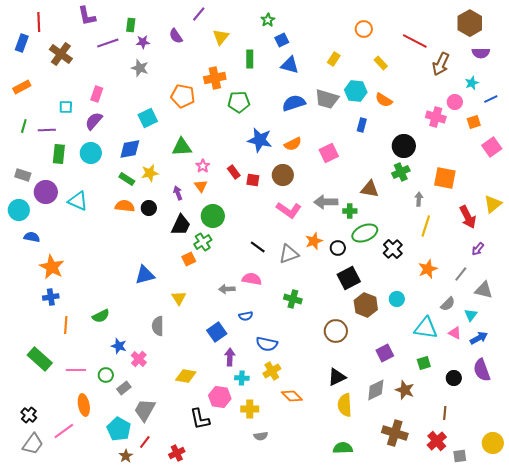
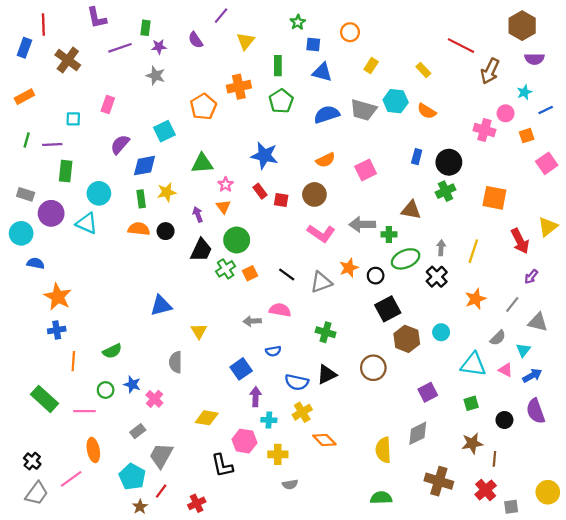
orange circle: (364, 29) -> (350, 32), moved
blue square: (282, 40) -> (313, 44), turned 32
orange pentagon: (183, 96) -> (203, 107), turned 30
green pentagon: (239, 102) -> (281, 101), moved, turned -30
purple semicircle: (94, 121) -> (120, 144), moved
blue rectangle: (362, 125) -> (417, 157), moved
blue star: (260, 140) -> (264, 156), moved
cyan circle: (91, 153) -> (99, 193), moved
green rectangle: (127, 179) -> (141, 199), turned 49
gray arrow: (419, 199) -> (441, 248), moved
orange square: (189, 259) -> (250, 273), moved
green circle: (106, 375) -> (106, 390), moved
black triangle: (337, 377) -> (327, 374), moved
brown star: (405, 390) -> (472, 443), moved, turned -30

